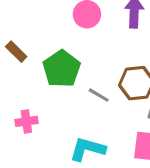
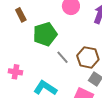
pink cross: (26, 121) -> (15, 72), moved

